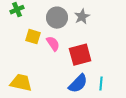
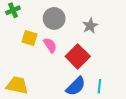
gray star: (82, 17) -> (90, 26), moved
red square: (80, 55) -> (78, 56), turned -30

